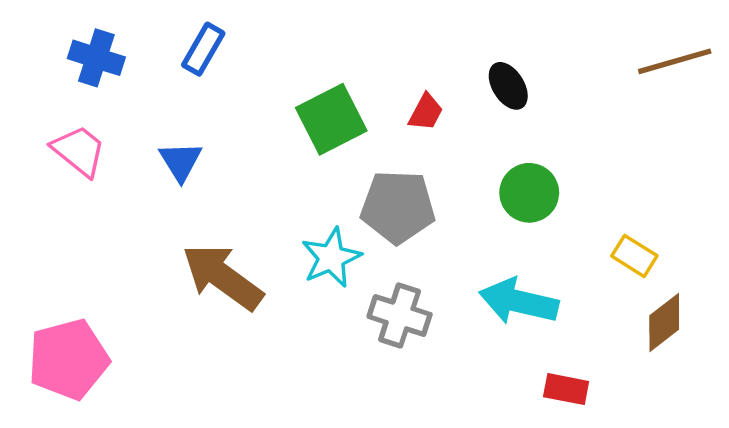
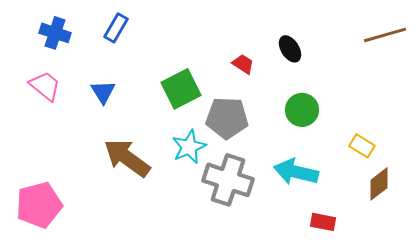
red trapezoid: (426, 112) -> (243, 64), turned -85
green square: (331, 119) -> (181, 89), moved
gray cross: (400, 315) -> (228, 180), size x1.4

